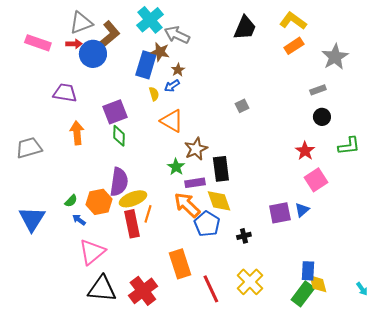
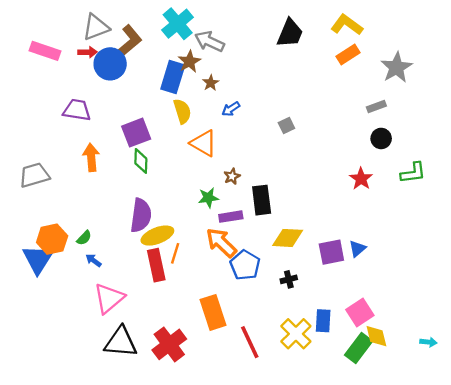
brown star: (160, 52) -> (189, 62), turned 30
blue arrow: (172, 86) -> (231, 109), moved
yellow semicircle: (154, 94) -> (182, 111), size x1.5
brown star: (196, 149) -> (232, 176), size x0.6
green star: (176, 167) -> (208, 198), turned 30
pink square: (316, 180) -> (360, 312), moved
yellow diamond: (219, 201) -> (288, 238), moved, turned -68
orange hexagon: (99, 202) -> (52, 239), moved
blue rectangle: (308, 271) -> (323, 321), moved
cyan arrow: (362, 289) -> (428, 342), turned -48

